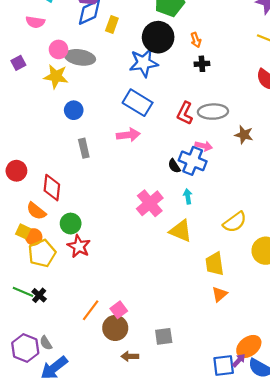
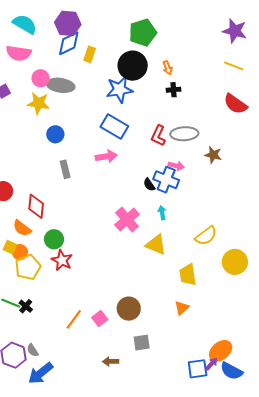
pink semicircle: (35, 22) -> (19, 53), size x1.4
orange triangle: (219, 294) -> (182, 308), moved
brown circle: (115, 328) -> (129, 309), moved

